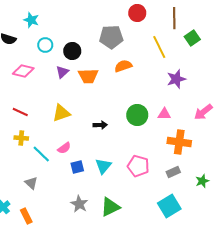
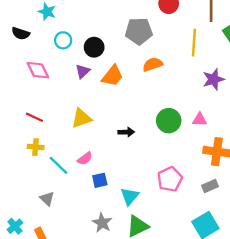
yellow line: (159, 47) -> (194, 43), turned 30
pink diamond: (23, 71) -> (38, 70), turned 50
orange trapezoid: (88, 76) -> (112, 76), turned -50
cyan triangle: (103, 166) -> (130, 196), moved
pink pentagon: (138, 166) -> (170, 179), turned 30

